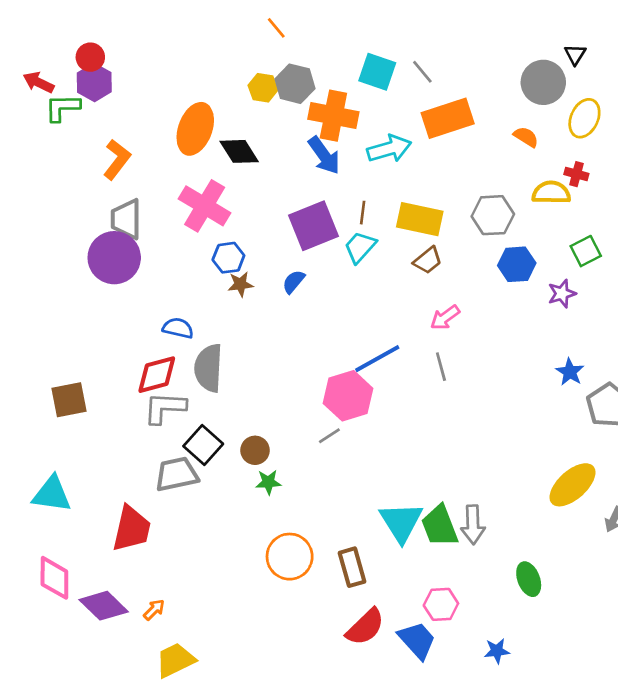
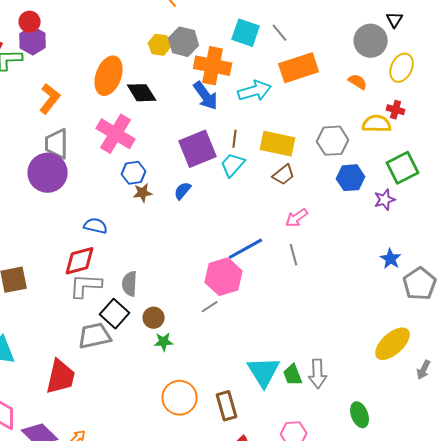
green square: (586, 251) -> (403, 168), size x1.4
gray semicircle: (209, 368) -> (130, 284), moved, size x0.7
green trapezoid: (440, 526) -> (293, 375), size x0.7

